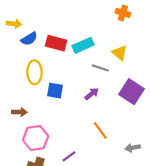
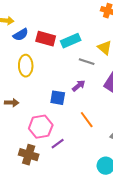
blue square: (55, 91) -> (58, 98), moved
pink hexagon: (36, 138) -> (41, 127), moved

